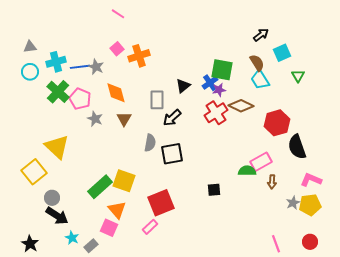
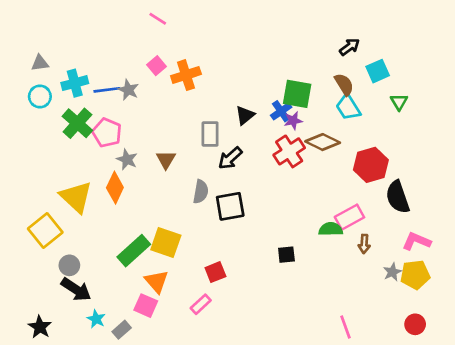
orange diamond: (116, 93) -> (115, 188), moved, turned 40
red square: (161, 203) -> (215, 272), size x0.6
pink line: (276, 244) -> (345, 327), moved

